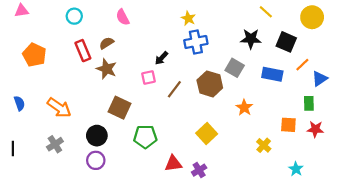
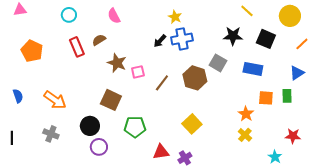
black arrow: (161, 58) -> (160, 41), moved
orange line: (302, 65) -> (302, 44), moved
brown star: (107, 69) -> (117, 63), moved
orange star: (244, 108) -> (246, 114), moved
orange square: (288, 125) -> (266, 98), moved
red star: (315, 129) -> (293, 136), moved
gray cross: (55, 144) -> (51, 134), turned -35
purple circle: (96, 160) -> (99, 147), moved

